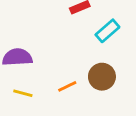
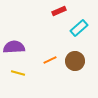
orange line: (67, 86) -> (50, 60), moved

